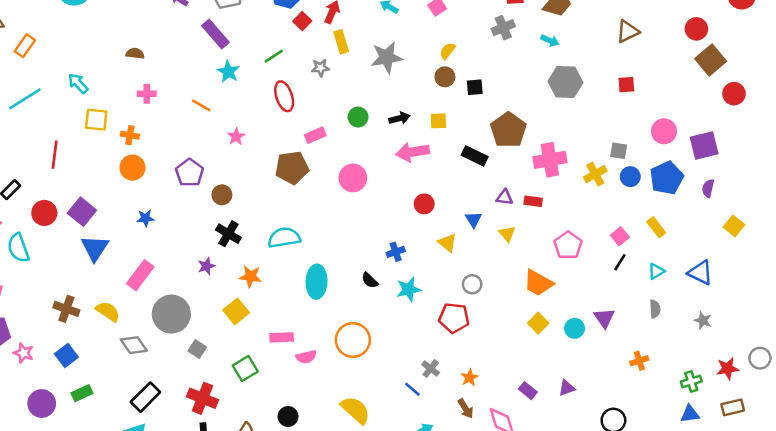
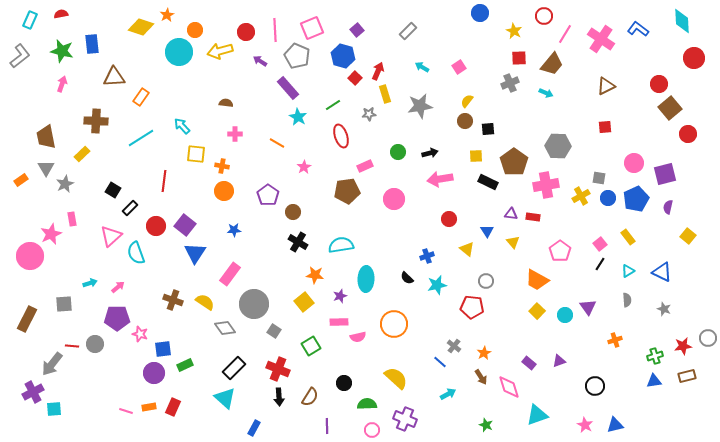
gray hexagon: (565, 82) -> (558, 146), moved
yellow square: (438, 121) -> (476, 156), moved
purple star: (206, 266) -> (340, 296), moved
blue square: (66, 356) -> (163, 349), moved, turned 30

